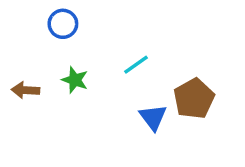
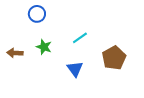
blue triangle: (153, 117) -> (75, 69), moved

